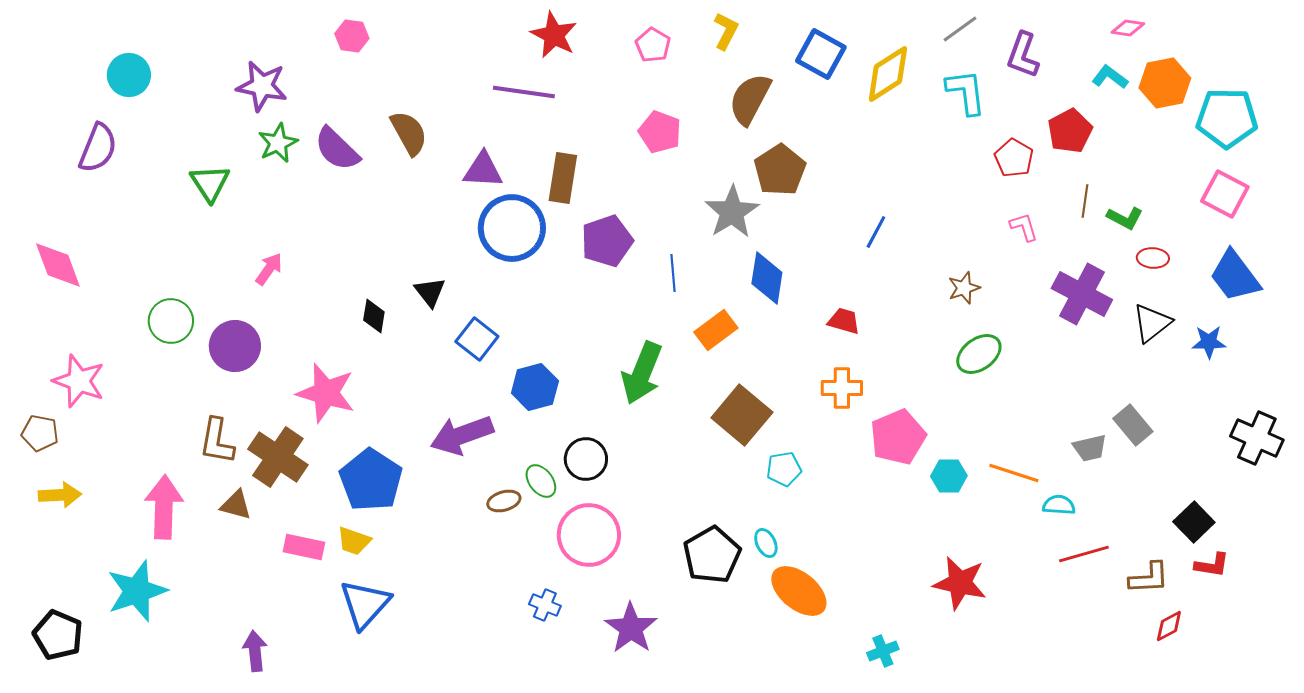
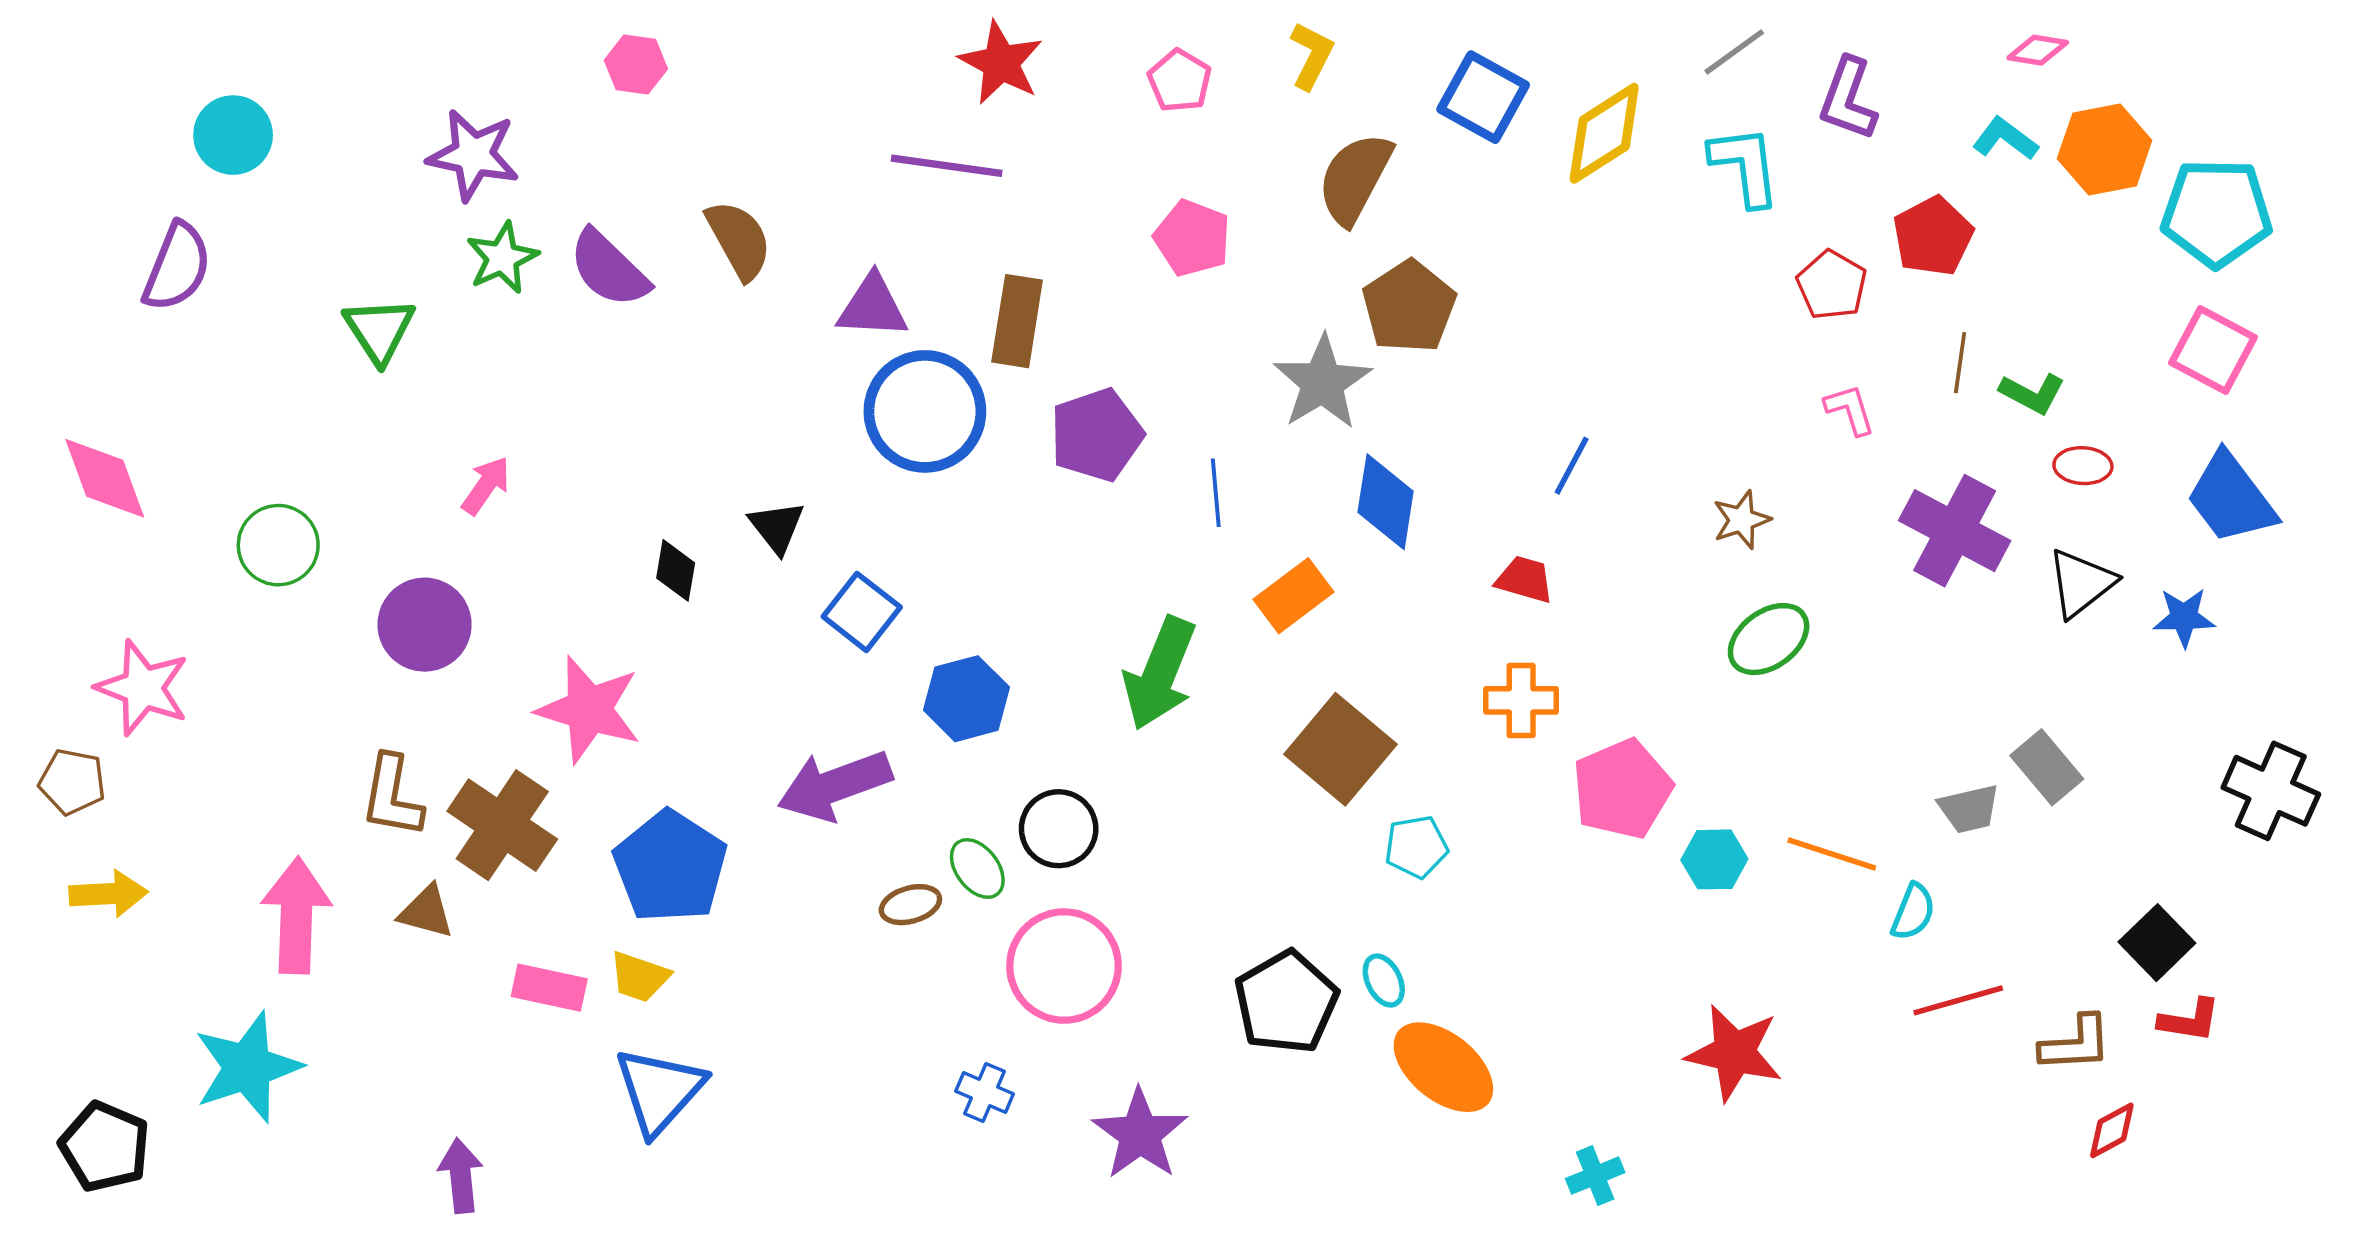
blue line: (876, 232) -> (1572, 466), moved
green circle: (171, 321) -> (278, 545), moved
cyan semicircle: (1059, 505) -> (1913, 912), turned 108

